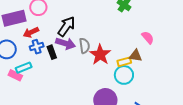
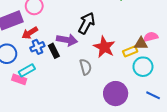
black arrow: (66, 26) -> (87, 23), moved
pink semicircle: (148, 37) -> (151, 37), moved, turned -56
gray semicircle: (84, 46) -> (86, 67), moved
cyan circle: (124, 75) -> (143, 67), moved

